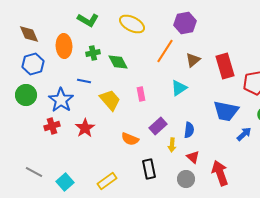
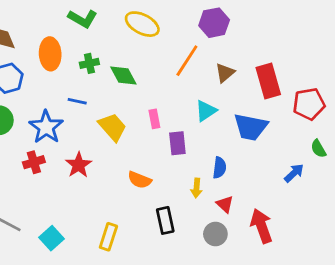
blue trapezoid: (226, 111) -> (251, 127), moved
purple rectangle: (158, 126) -> (177, 143), moved, turned -54
yellow rectangle: (107, 181) -> (108, 237), turned -36

